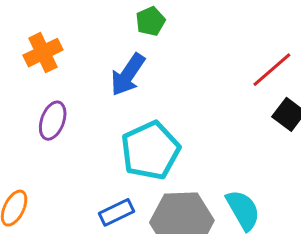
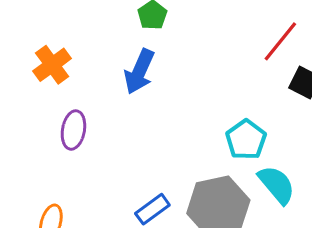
cyan pentagon: (150, 151) -> (246, 140), moved, size x0.7

